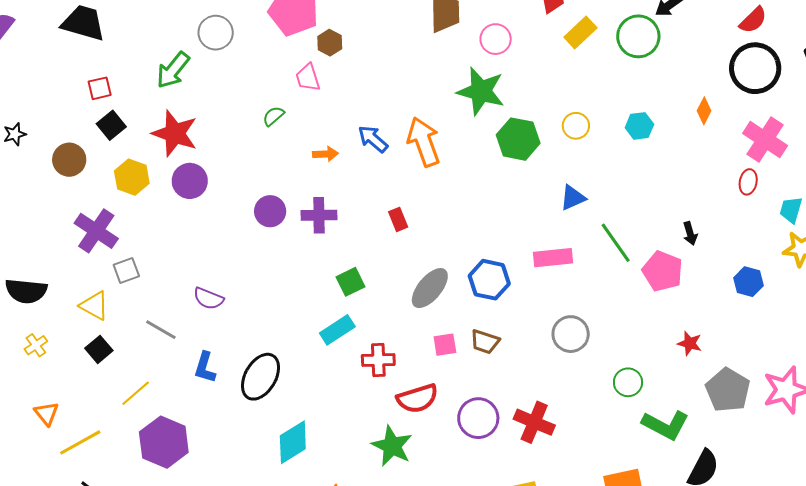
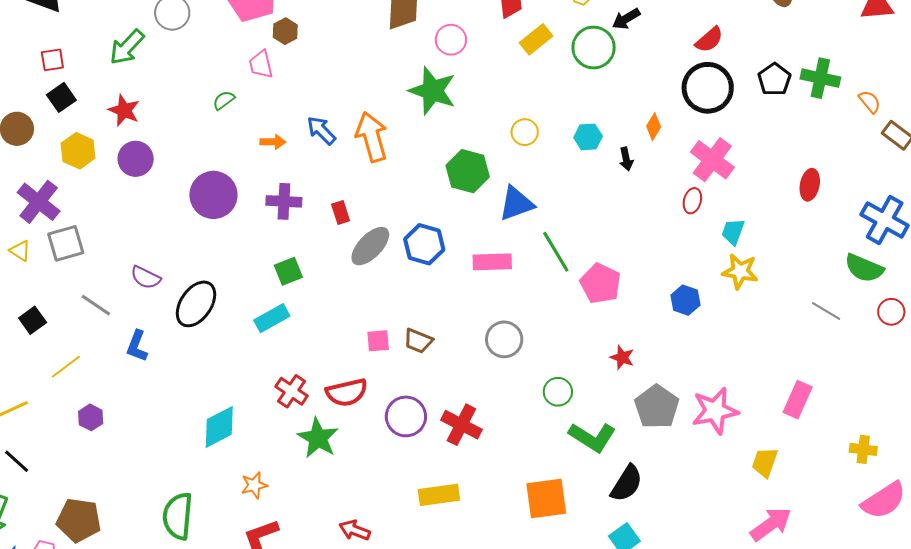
red star: (175, 133) -> (124, 110), size x0.7
green hexagon: (518, 139) -> (468, 171), moved
blue triangle: (573, 198) -> (516, 204), size x1.4
purple circle: (270, 211) -> (213, 195), size x1.5
purple cross: (319, 215) -> (284, 201), moved
black arrow: (690, 233) -> (626, 159), moved
gray square: (126, 270) -> (66, 243), size x1.4
blue hexagon: (489, 280) -> (424, 244), moved
gray ellipse: (430, 288) -> (370, 246), moved
yellow triangle: (94, 306) -> (20, 251), moved, size x0.7
red cross: (378, 360) -> (292, 391), moved, turned 32
black ellipse: (260, 377) -> (196, 304), moved
purple hexagon: (164, 442) -> (91, 417), size x0.5

